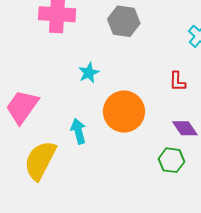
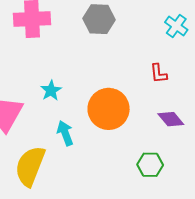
cyan star: (89, 73) -> (51, 91), moved
green hexagon: (171, 160) -> (150, 165), moved

